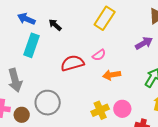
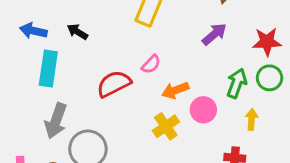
gray arrow: (15, 80) -> (56, 121), moved, turned 45
pink circle: (122, 109) -> (203, 110), moved
yellow cross: (100, 110) -> (166, 126), moved

